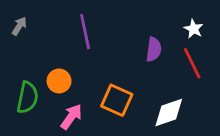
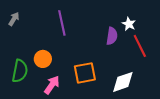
white star: (194, 29) -> (129, 24), moved
orange square: (117, 100) -> (85, 73), turned -35

